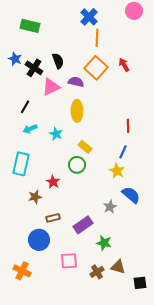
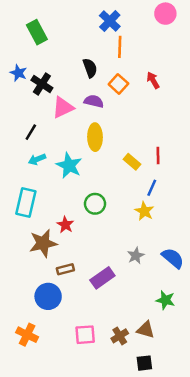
green rectangle: (30, 26) -> (37, 32), turned 48
black semicircle: (58, 61) -> (90, 68), moved
orange square: (96, 68) -> (118, 84), size x0.7
cyan star: (56, 134) -> (69, 165), size x1.5
yellow rectangle: (85, 147) -> (132, 162), moved
blue semicircle: (131, 195) -> (173, 258), moved
brown star: (35, 197) -> (43, 243), size x1.6
green star: (104, 243) -> (165, 300), moved
pink square: (69, 261) -> (85, 335), moved
black square: (140, 283) -> (144, 363), moved

